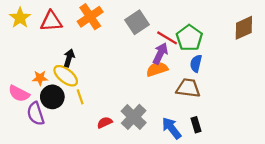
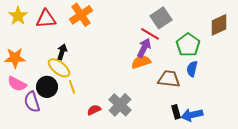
gray square: (137, 22) -> (161, 18), moved
green pentagon: (189, 38) -> (188, 45), moved
blue semicircle: (196, 63) -> (192, 69), moved
orange star: (40, 78) -> (15, 58), moved, size x1.5
blue arrow: (171, 128) -> (192, 115), moved, turned -65

